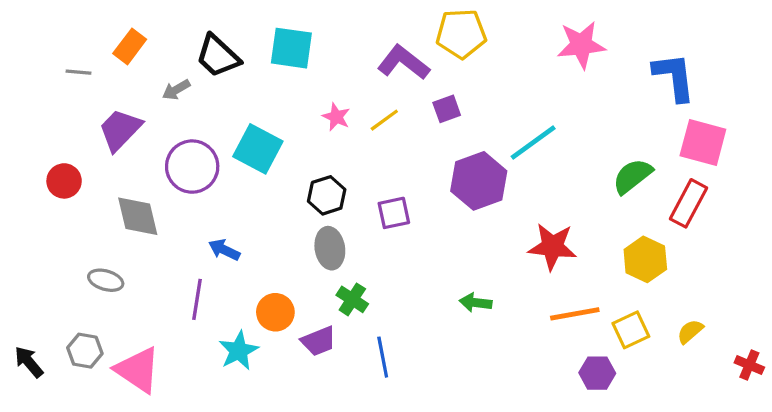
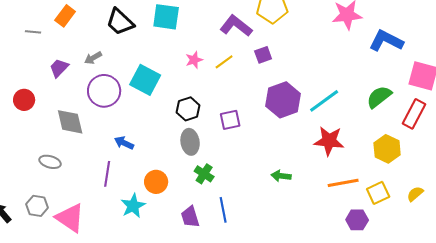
blue L-shape: (674, 77) -> (386, 41), moved, turned -56
gray arrow: (176, 90) -> (93, 58), moved
pink star: (336, 117) -> (194, 60), turned 30
purple trapezoid: (120, 130) -> (59, 68), size x0.7
cyan line: (533, 143) -> (324, 101), moved
purple trapezoid: (319, 341) -> (190, 217), moved, turned 95

